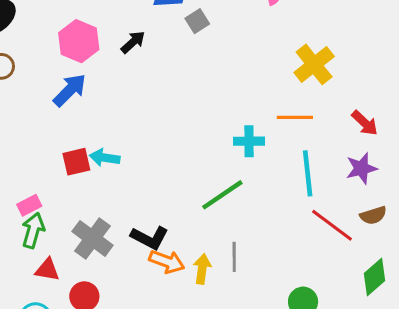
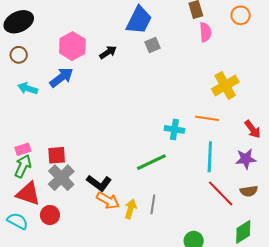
cyan arrow: (105, 158) -> (28, 88), moved
red square: (76, 162) -> (57, 155), moved
red triangle: (47, 270) -> (28, 194), size x1.5

